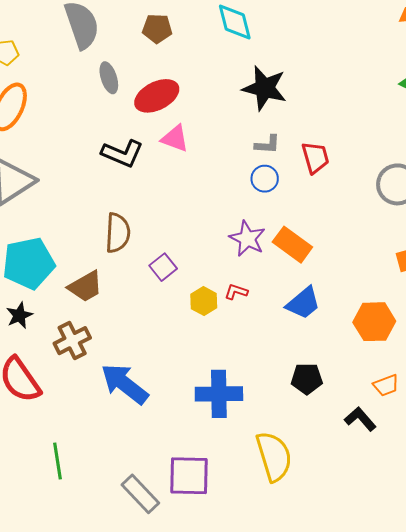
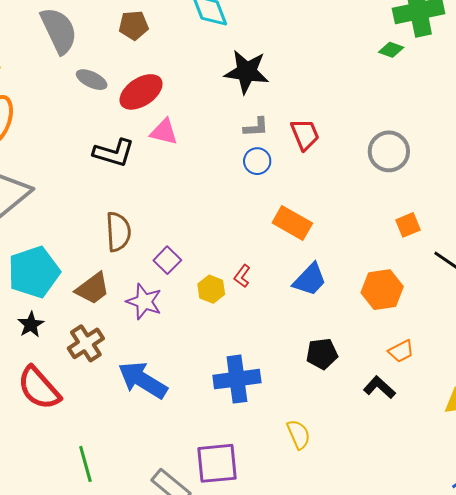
gray ellipse: (109, 78) -> (92, 80), turned -40
purple star: (247, 239) -> (144, 302), moved
red L-shape: (236, 292) -> (242, 276), turned -65
yellow semicircle: (274, 456) -> (299, 434), size x0.6

